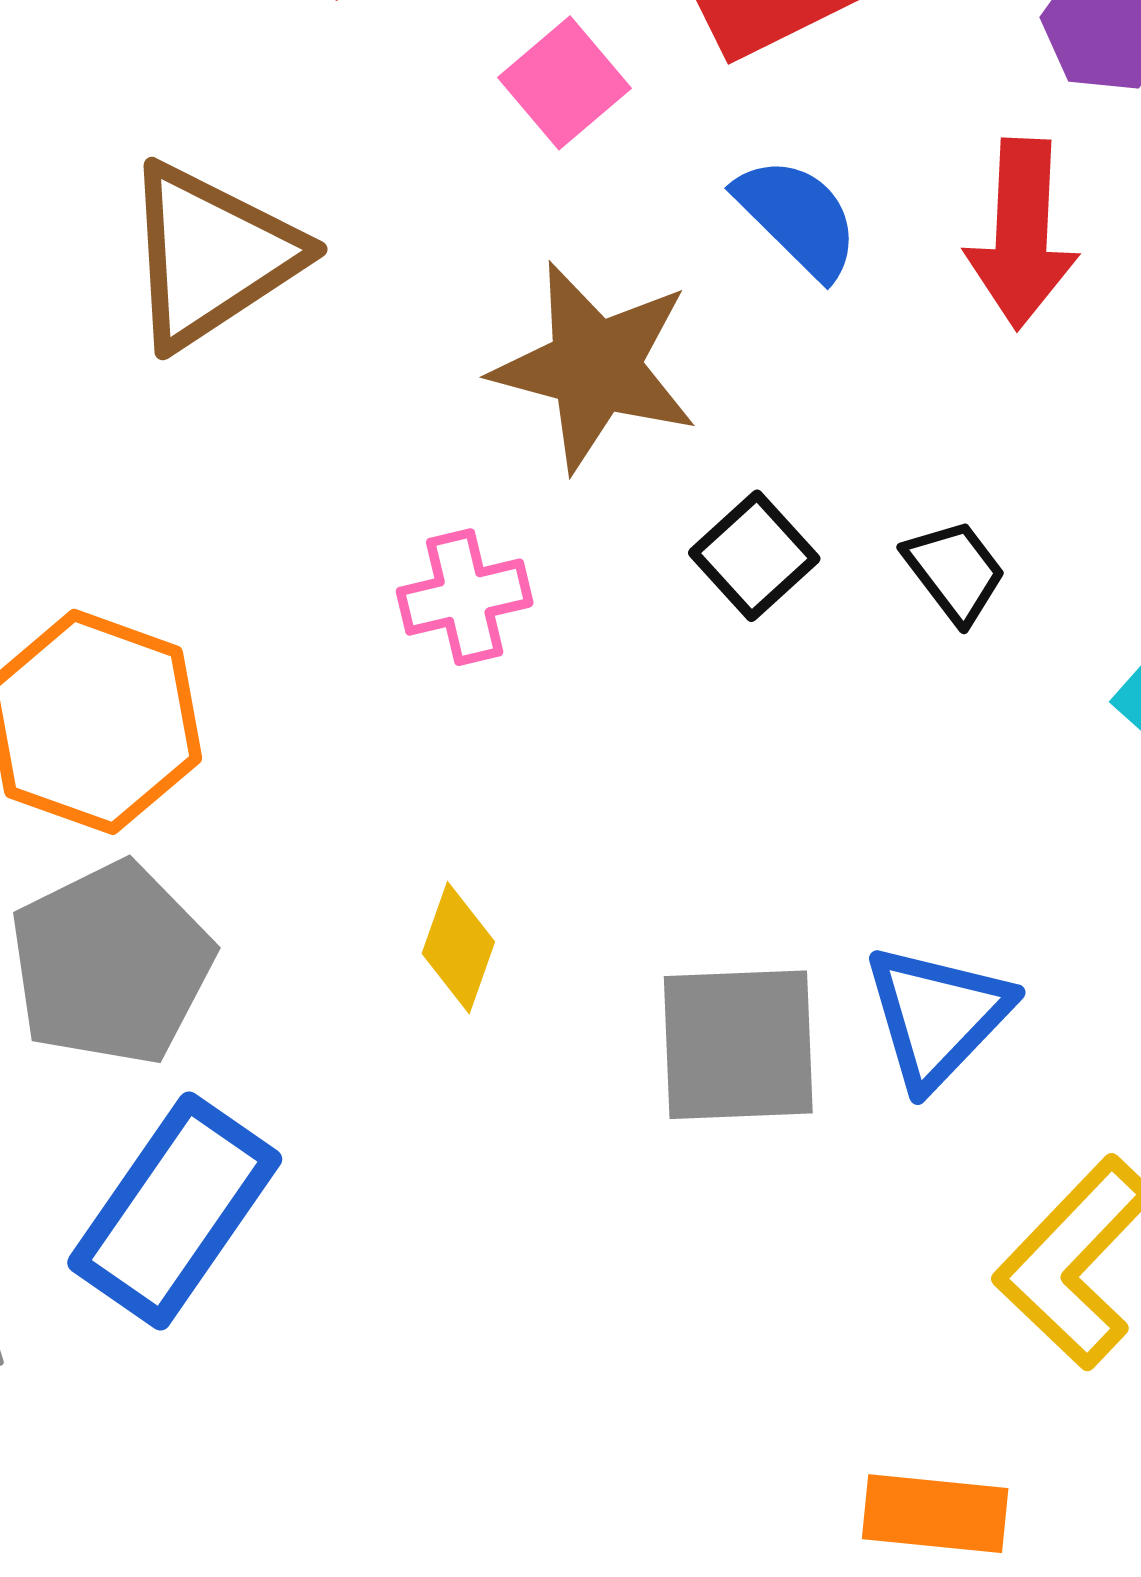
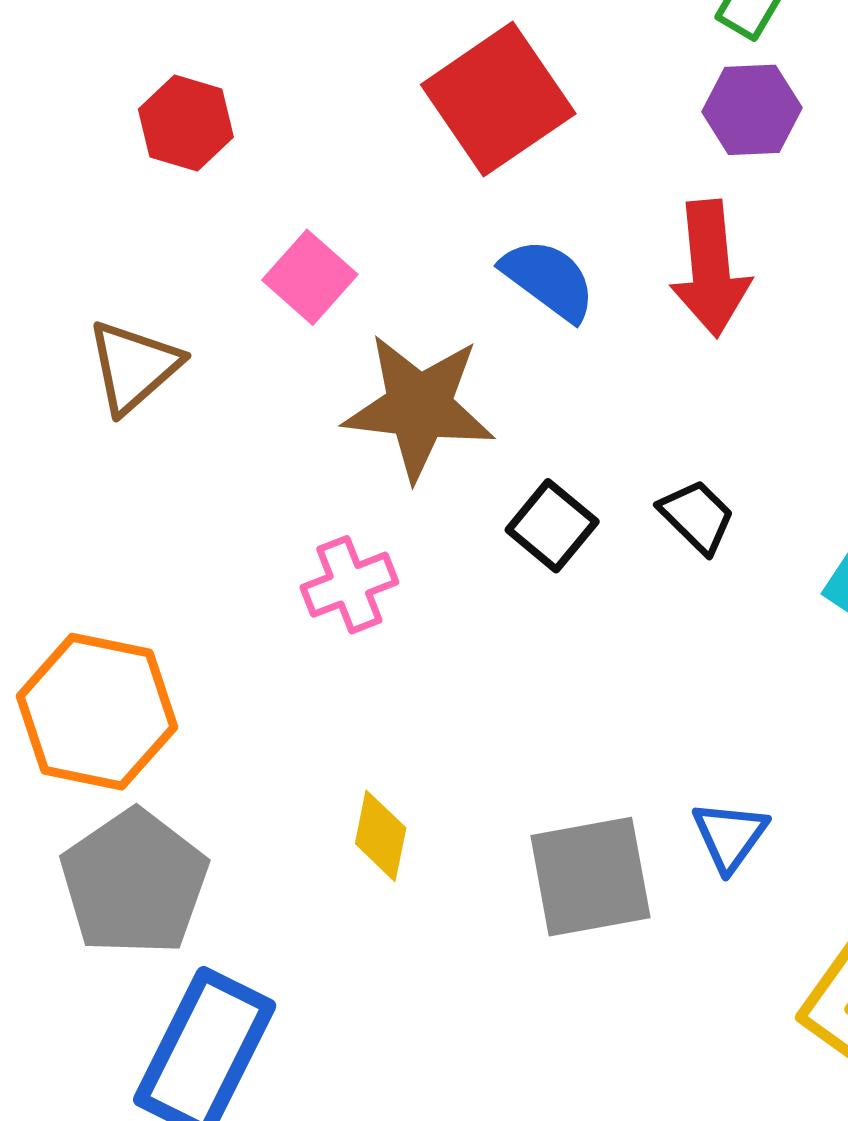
pink square: (564, 83) -> (310, 277), moved
brown triangle: (211, 255) -> (134, 366), size x0.7
blue triangle: (937, 1016) -> (730, 836), size x0.7

